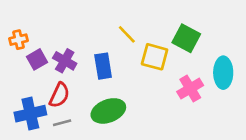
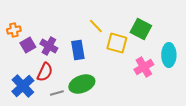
blue cross: (30, 114) -> (23, 86), turned -30
gray line: (62, 123) -> (57, 93), moved

